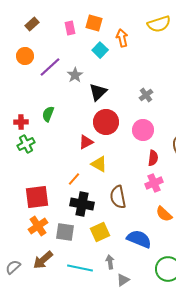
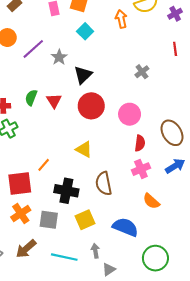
orange arrow: (122, 38) -> (121, 19), moved
gray cross: (146, 95) -> (142, 72), moved
red triangle: (86, 142) -> (54, 101), moved, turned -35
orange line: (74, 179) -> (44, 165), moved

